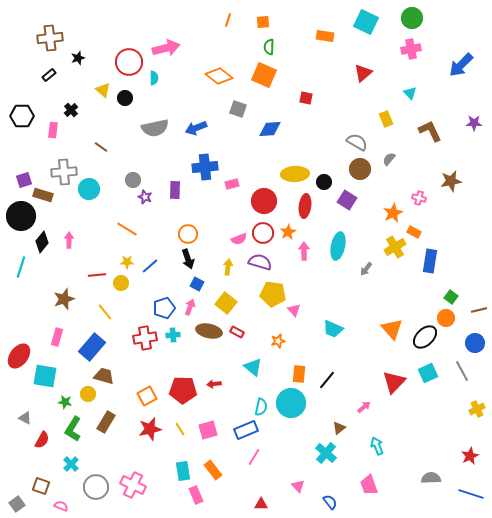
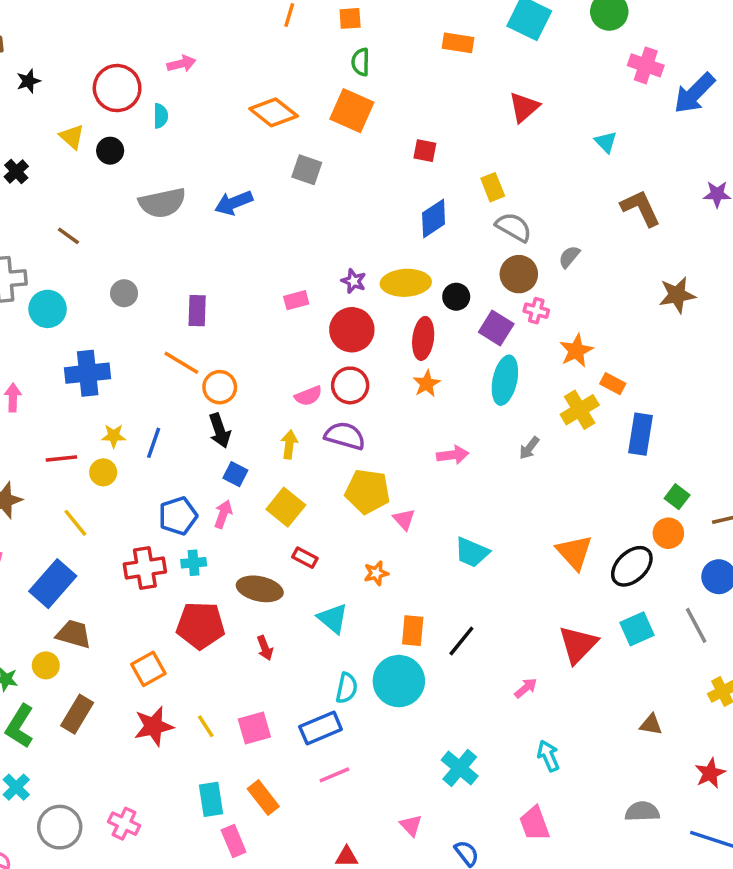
pink arrow: (166, 48) -> (181, 64), size x0.6
pink cross: (411, 49) -> (646, 65), moved, turned 30
yellow rectangle: (386, 119) -> (493, 187), moved
blue diamond: (270, 129) -> (434, 218), moved, turned -30
blue cross: (205, 167) -> (88, 373), moved
purple star: (145, 197) -> (354, 281), moved
pink cross: (419, 198) -> (536, 311), moved
orange line: (127, 229) -> (181, 363), moved
orange star: (288, 232) -> (427, 384), moved
cyan ellipse: (338, 246) -> (505, 380), moved
pink arrow: (304, 251) -> (453, 455), moved, turned 84
blue line: (150, 266) -> (154, 443), turned -30
brown ellipse: (209, 331) -> (260, 589), moved
red arrow: (214, 384) -> (265, 648), turned -104
red pentagon: (183, 390) -> (201, 625), moved
brown triangle: (339, 428) -> (651, 725), moved, turned 48
pink line: (254, 457) -> (334, 775), turned 36
pink cross: (133, 485) -> (124, 824), size x0.7

